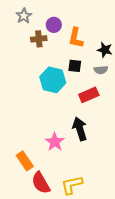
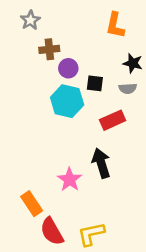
purple circle: (54, 25) -> (68, 68), moved
orange L-shape: (76, 38) -> (115, 25), moved

